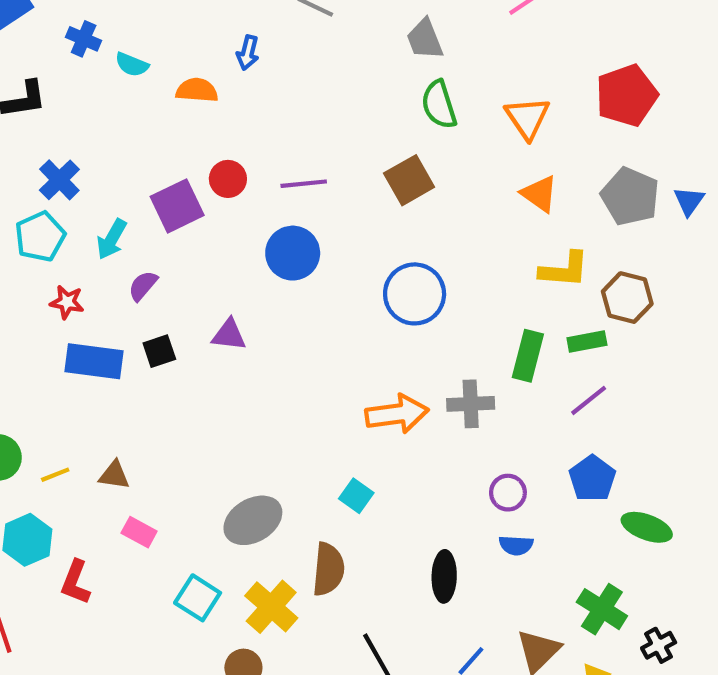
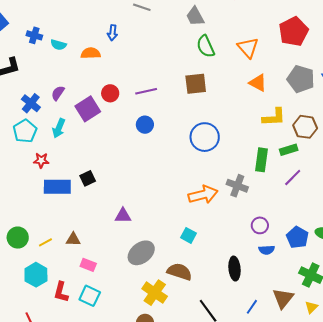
brown square: (409, 180) -> (196, 84), turned 30
blue circle: (293, 253) -> (145, 125), size x0.7
purple semicircle: (143, 286) -> (58, 93), moved
purple triangle: (229, 335) -> (123, 216), moved
gray cross: (471, 404) -> (237, 186), turned 30
blue pentagon: (592, 478) -> (297, 237), moved
brown semicircle: (328, 569) -> (180, 272), turned -70
cyan square: (198, 598) -> (90, 296), moved

